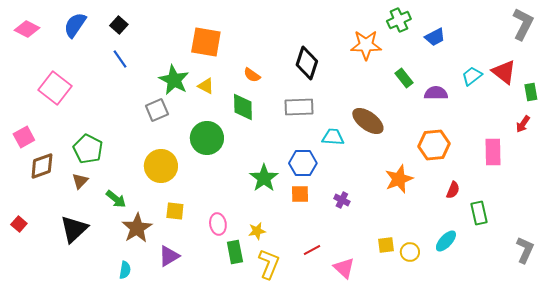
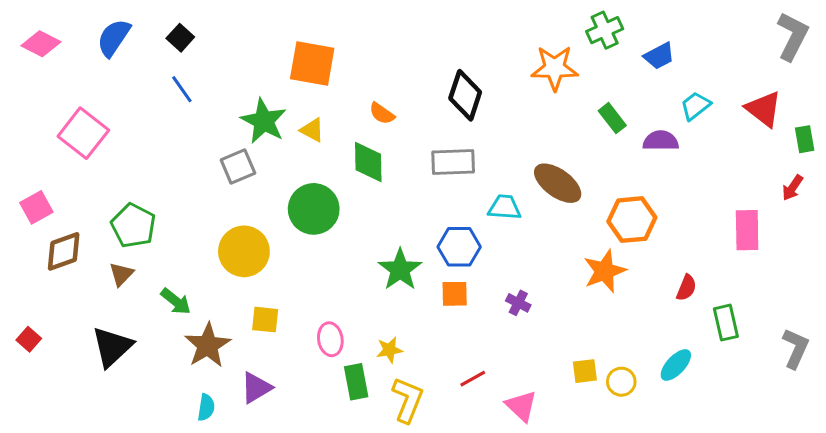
cyan trapezoid: (472, 76) -> (696, 106), moved
orange hexagon: (434, 145) -> (632, 220), moved
gray L-shape: (525, 250) -> (796, 348), moved
cyan semicircle: (125, 270) -> (206, 407), moved

